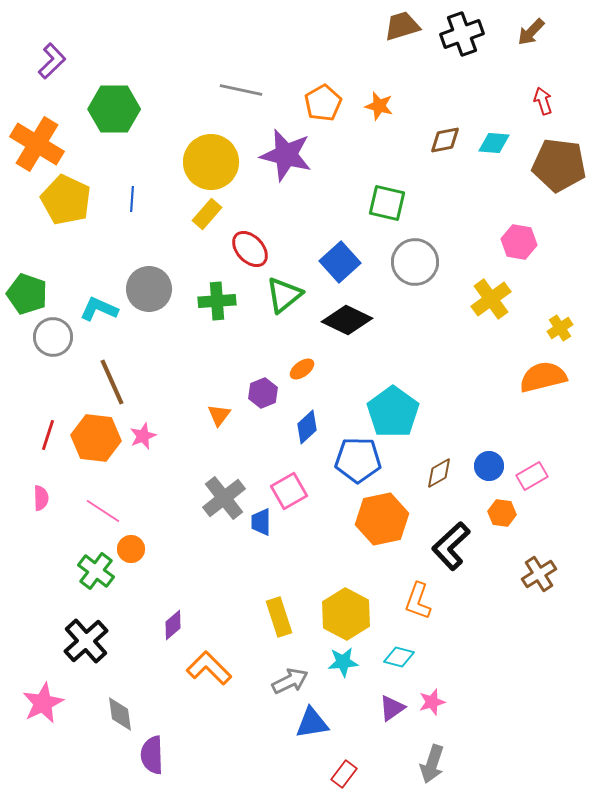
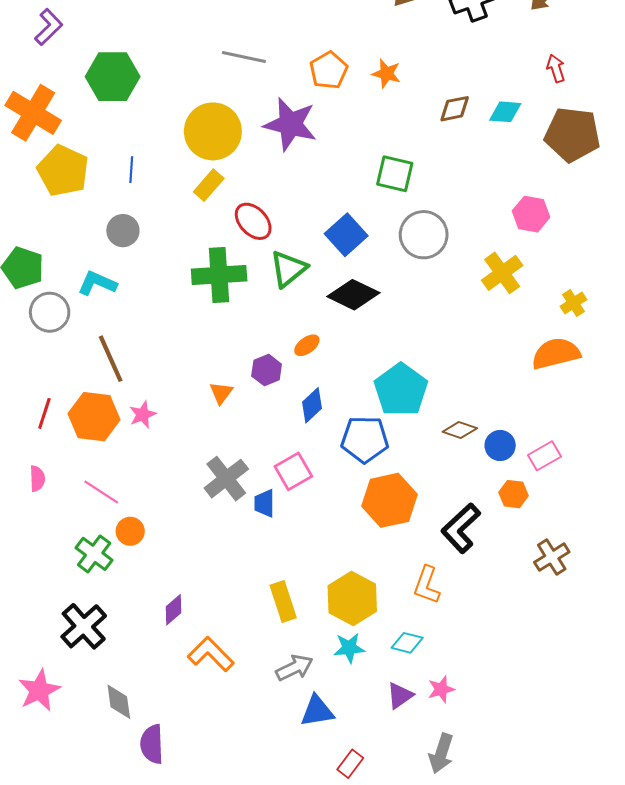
gray circle: (149, 289) -> (123, 231), moved, size x0.7
green cross: (217, 301) -> (219, 275), size x1.4
brown diamond: (439, 473) -> (460, 430), moved, turned 48

